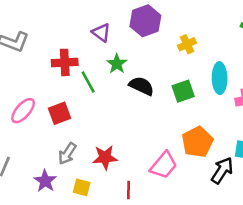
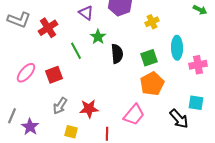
red cross: (65, 62) -> (48, 28), moved, turned -30
black semicircle: (141, 86) -> (117, 54), turned 60
orange pentagon: (197, 142) -> (152, 84), moved
black arrow: (222, 170) -> (179, 119), turned 105
purple star: (45, 181) -> (30, 127), moved

